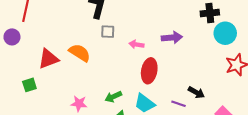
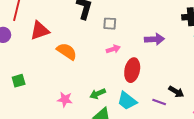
gray square: (108, 32) -> (110, 24), moved
pink arrow: (136, 44) -> (113, 49), moved, turned 152
red triangle: (48, 59) -> (40, 31), moved

